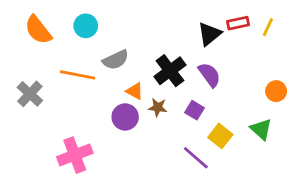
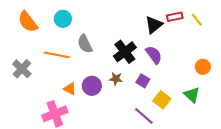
yellow line: (268, 27) -> (197, 20), turned -64
gray semicircle: (116, 60) -> (85, 44), turned 90
orange triangle: (135, 91) -> (70, 89), moved

